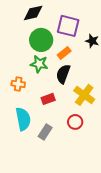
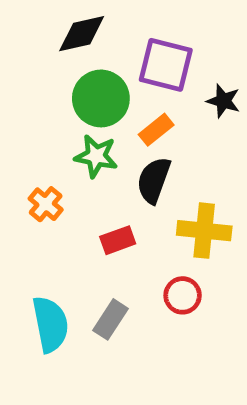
orange cross: (18, 84) -> (46, 204), turned 32
yellow cross: (84, 95) -> (204, 231), turned -30
cyan semicircle: (23, 119) -> (50, 324), moved

